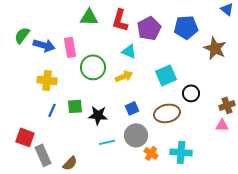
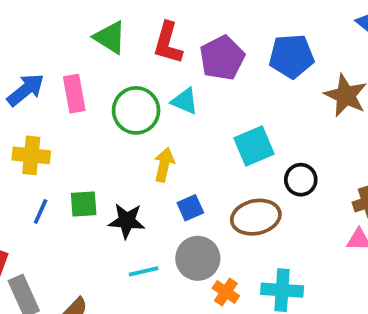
green triangle: (89, 17) -> (110, 37), turned 30
blue arrow: (44, 45) -> (26, 90), turned -55
green circle: (93, 67) -> (136, 110), moved
yellow arrow: (124, 76) -> (164, 165), moved, turned -54

